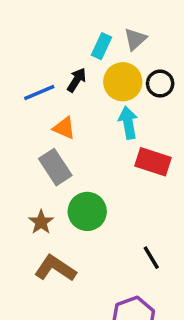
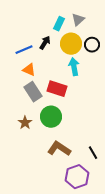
orange triangle: (64, 128) -> (29, 70), moved
red rectangle: (153, 162) -> (57, 89), moved
black line: (151, 258) -> (93, 153), moved
brown L-shape: (55, 268) -> (59, 149), moved

